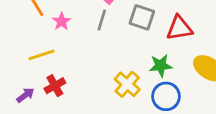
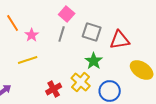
yellow line: (41, 55) -> (28, 60), moved
green star: (161, 66) -> (94, 61), moved, turned -30
red cross: (55, 86) -> (54, 89), moved

